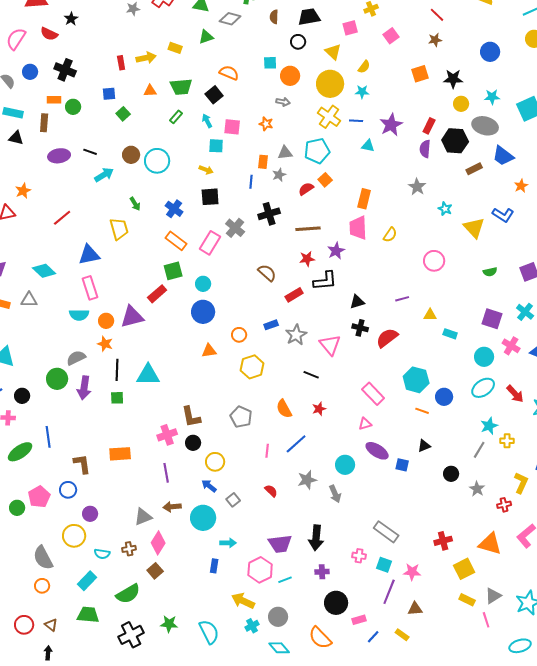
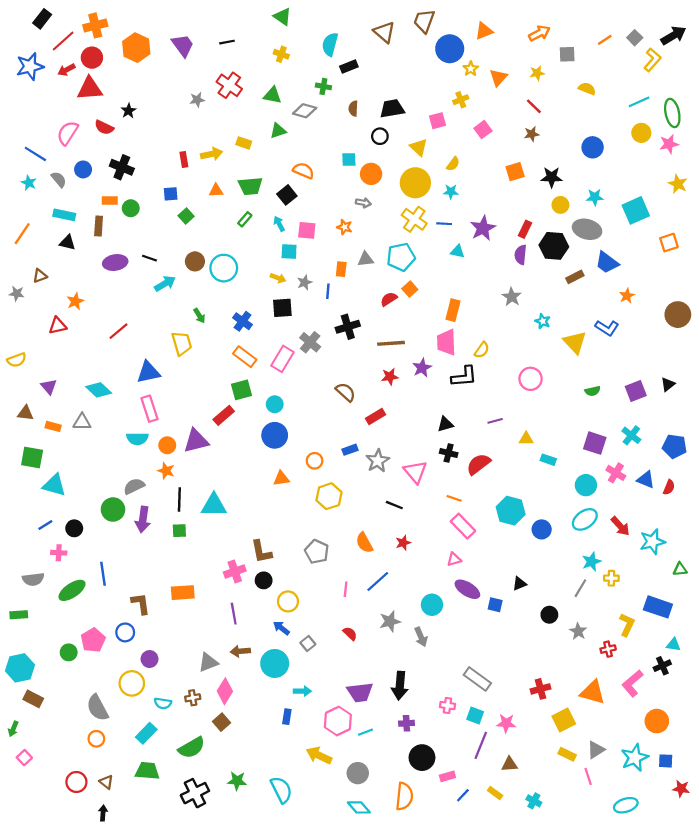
gray star: (279, 175) -> (305, 282), moved
black L-shape: (325, 281) -> (464, 377), moved
orange line: (422, 411) -> (454, 498), moved
cyan cross: (252, 626) -> (534, 801), moved, turned -32
orange semicircle: (320, 638) -> (404, 796), turned -130

